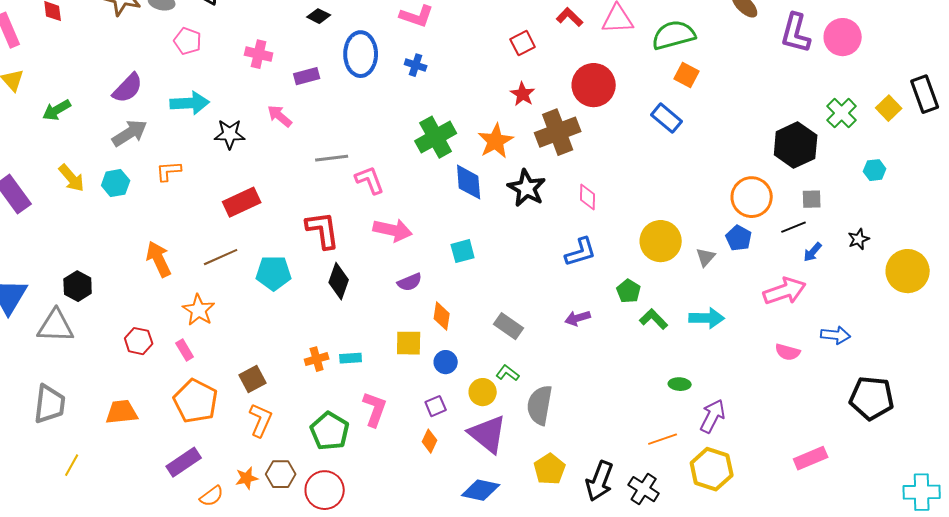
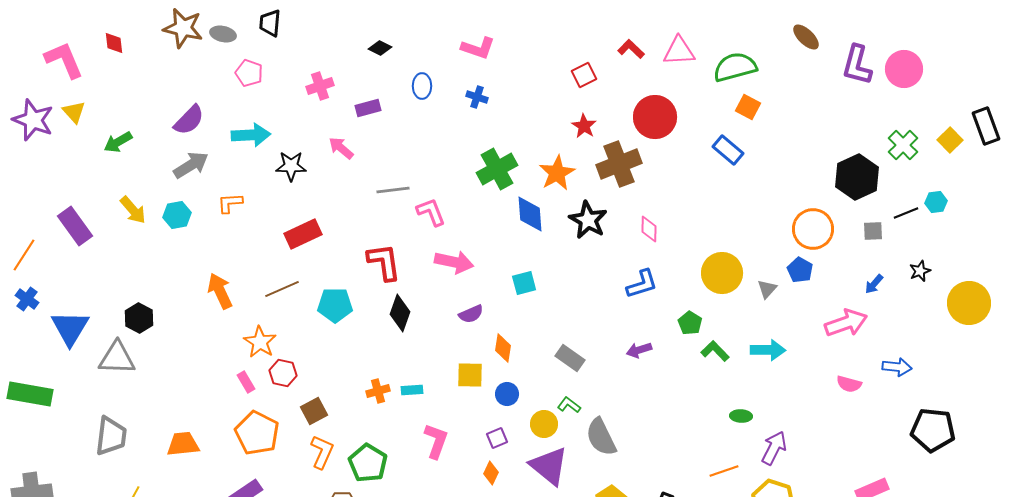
pink cross: (259, 54) -> (320, 86), turned -32
blue ellipse: (361, 54) -> (422, 86), size x0.6
black line: (794, 227) -> (906, 213), moved
red hexagon: (139, 341) -> (283, 373), moved
gray semicircle: (540, 405) -> (601, 437), turned -36
green pentagon: (330, 431) -> (368, 463), moved

